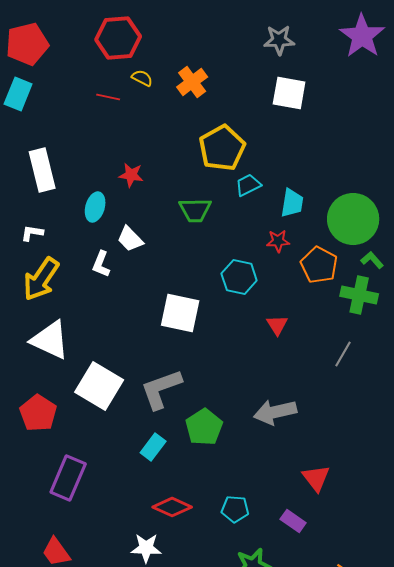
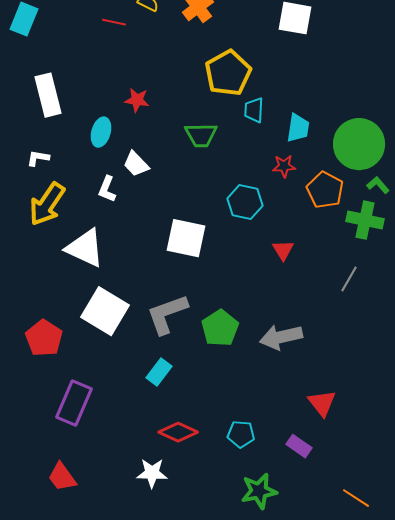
cyan trapezoid: (248, 185) -> (254, 110), turned -60
white triangle: (50, 340) -> (85, 248), moved
green pentagon: (204, 427) -> (220, 328), moved

